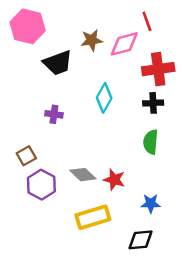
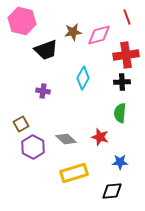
red line: (147, 21) -> (127, 17), moved
red star: (114, 180) -> (100, 137), moved

